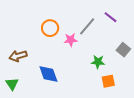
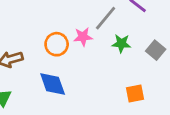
orange circle: (50, 28) -> (57, 44), moved
green star: (98, 62) -> (121, 43), moved

